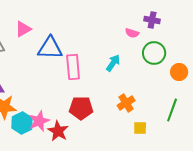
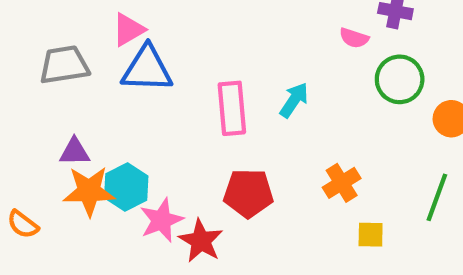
blue triangle: (50, 48) -> (147, 69), moved
cyan arrow: (113, 63) -> (294, 100), moved
cyan hexagon: (22, 123) -> (126, 187), moved

